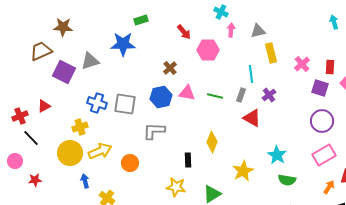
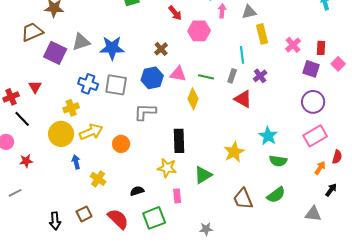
blue star: (123, 44) -> (112, 48), moved
red triangle: (44, 106) -> (35, 87), turned -32
yellow diamond: (212, 142) -> (193, 99), moved
black rectangle: (188, 160) -> (179, 141), size x1.6

